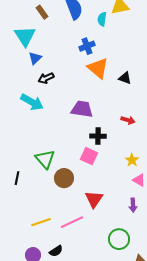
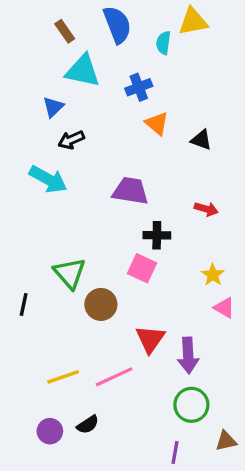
cyan triangle: (25, 36) -> (83, 71), moved, turned -45
orange triangle: (98, 68) -> (157, 123), size x0.7
purple arrow: (133, 205) -> (188, 355), moved, size x1.5

